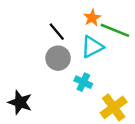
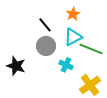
green line: (115, 30) -> (91, 49), moved
black star: (20, 102) -> (16, 66), moved

